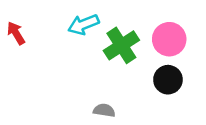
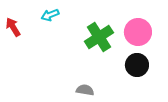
cyan arrow: (83, 24) -> (50, 15), moved, size x0.7

